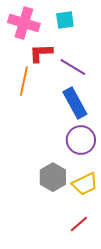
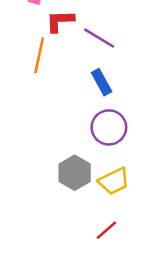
blue rectangle: (75, 103) -> (102, 82), size x0.7

